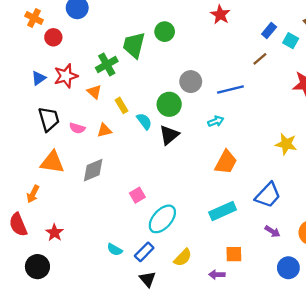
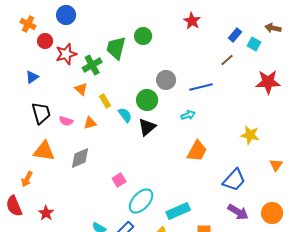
red star: (66, 76) -> (66, 54), moved
cyan rectangle: (223, 211) -> (178, 211), moved
purple arrow: (272, 231) -> (238, 212), size x1.5

